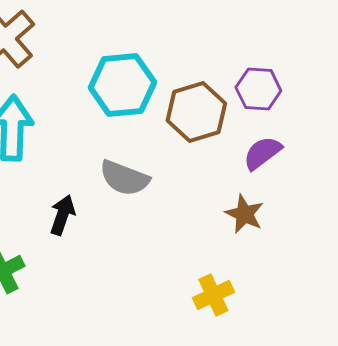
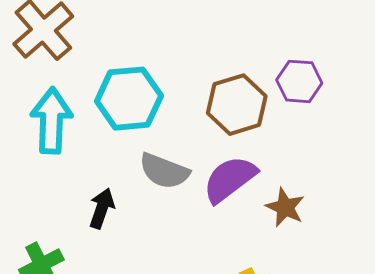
cyan hexagon: (122, 85) -> (129, 99), moved
purple semicircle: (262, 153) -> (230, 179), moved, size x1.4

